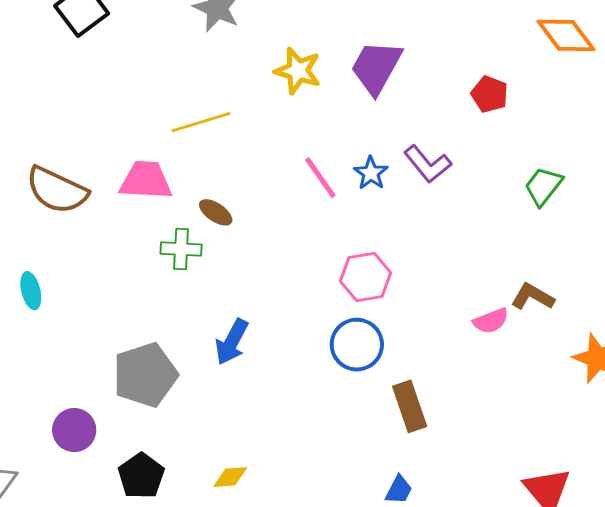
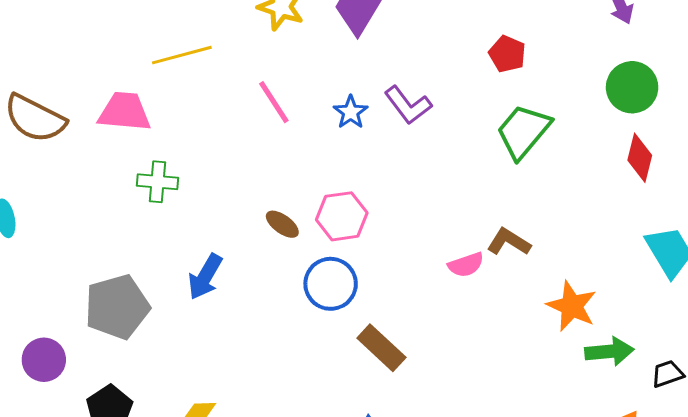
red pentagon: (490, 94) -> (507, 54), moved
pink line: (320, 178) -> (274, 102), moved
green trapezoid: (543, 186) -> (523, 131), size x1.4
brown ellipse: (216, 212) -> (282, 224), moved
brown rectangle: (410, 406) -> (381, 348), turned -30

